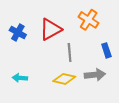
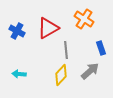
gray arrow: (95, 75) -> (90, 71), turned -36
yellow diamond: (64, 79) -> (61, 75), turned -60

